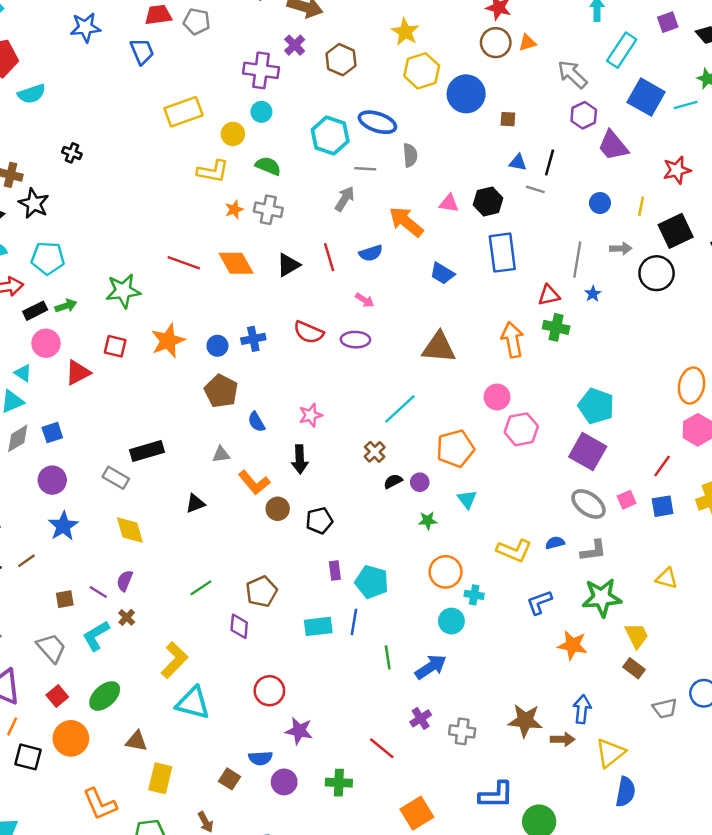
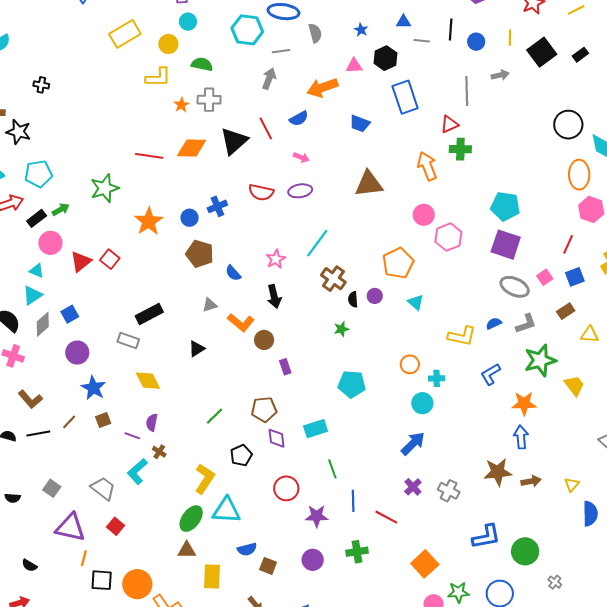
black line: (550, 163) -> (451, 29), moved
orange arrow: (406, 222) -> (322, 88), turned -48
orange diamond: (236, 263) -> (192, 148), turned -48
black triangle: (288, 265) -> (234, 141), size x1.4
black circle: (657, 273) -> (568, 125), moved
blue star: (593, 294) -> (361, 30), moved
red square: (115, 346) -> (110, 259), moved, turned 36
cyan line: (400, 409) -> (317, 243), moved
brown cross: (375, 452) -> (333, 279), size x1.4
black semicircle: (393, 481) -> (353, 299), turned -56
black pentagon: (319, 521) -> (241, 455), moved
green star: (428, 521) -> (341, 329), moved
purple rectangle: (335, 570) -> (285, 367), moved
orange circle: (446, 572) -> (410, 364), size x0.7
brown pentagon: (261, 591) -> (264, 409), turned 30
brown square: (65, 599) -> (103, 420), moved
blue line: (354, 622) -> (353, 501), moved
purple diamond: (239, 626) -> (276, 438), moved
green line: (388, 657) -> (332, 469), moved
brown rectangle: (634, 668) -> (566, 311), moved, turned -60
green ellipse: (105, 696) -> (191, 519), moved
blue arrow: (582, 709) -> (521, 437), moved
gray cross: (462, 731) -> (449, 491), turned 30
orange circle: (71, 738) -> (137, 584), moved
yellow triangle: (610, 753) -> (572, 485), size x0.6
blue semicircle: (260, 758) -> (247, 549), moved

